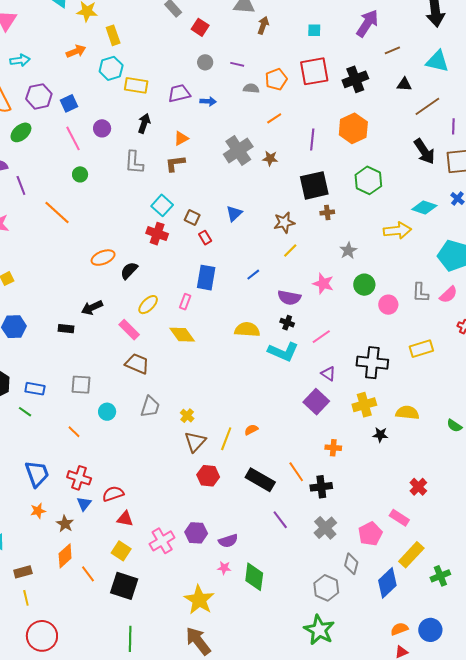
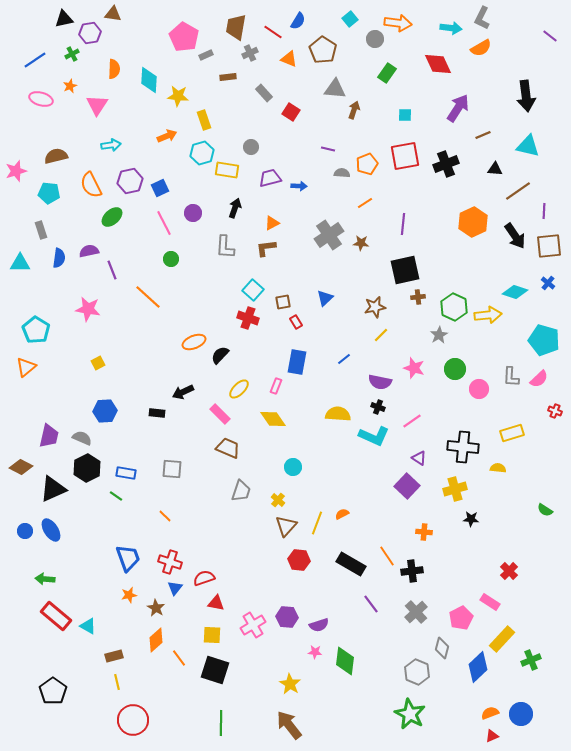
gray circle: (205, 62) -> (251, 147), moved
orange hexagon: (353, 128) -> (473, 222), moved
green hexagon: (368, 180) -> (454, 307), moved
brown square: (192, 217) -> (283, 302), turned -35
cyan circle: (107, 412) -> (293, 467), moved
yellow semicircle: (407, 413) -> (498, 468), moved, size x0.7
yellow square: (121, 551) -> (212, 635), turned -30
yellow star: (199, 600) -> (290, 684), size x0.7

